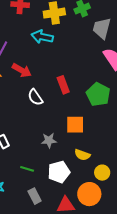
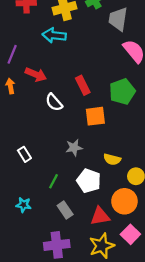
green pentagon: (98, 94) -> (122, 92), turned 30
orange square: (75, 125) -> (95, 116), moved
green line: (27, 169) -> (54, 181), turned -72
white pentagon: (59, 172) -> (89, 181), turned -30

